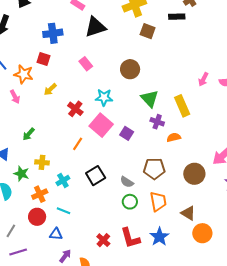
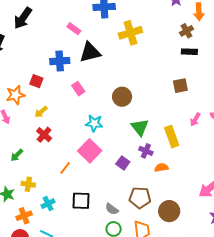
black rectangle: (177, 17) -> (189, 52), moved
brown square: (148, 31) -> (180, 86), moved, turned -35
blue cross: (53, 33) -> (60, 61), moved
orange star: (24, 74) -> (15, 95), turned -30
pink arrow: (203, 79) -> (195, 119), moved
red cross: (75, 109) -> (44, 135), moved
purple square: (127, 133) -> (123, 163), moved
brown circle: (194, 174) -> (169, 211), moved
black square: (96, 176) -> (81, 201), turned 30

